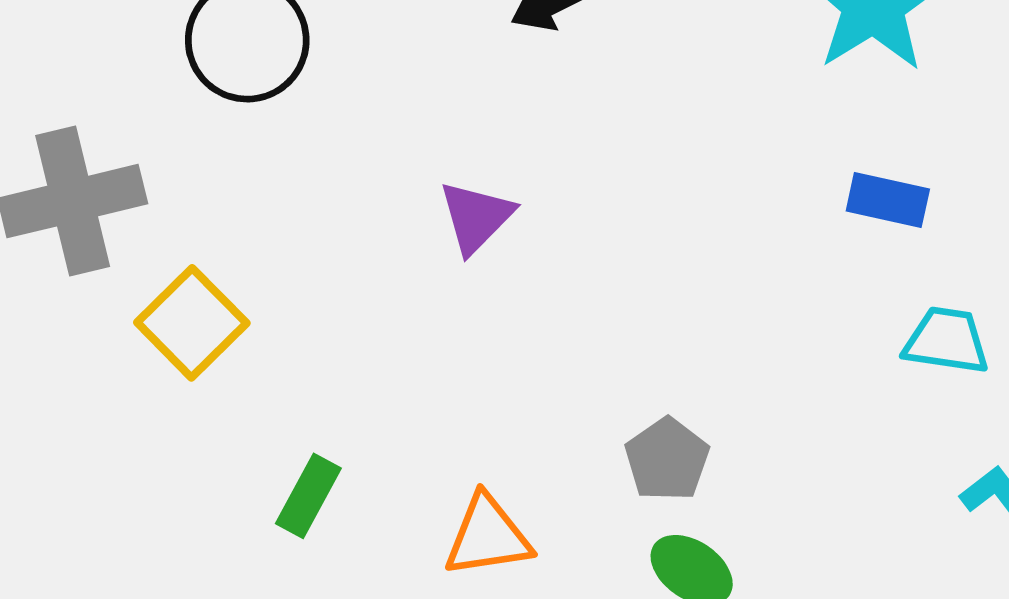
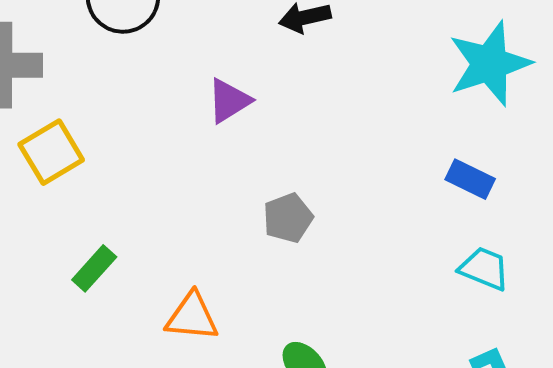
purple triangle: (476, 217) -> (229, 101), moved
gray pentagon: (667, 459) -> (288, 218), moved

